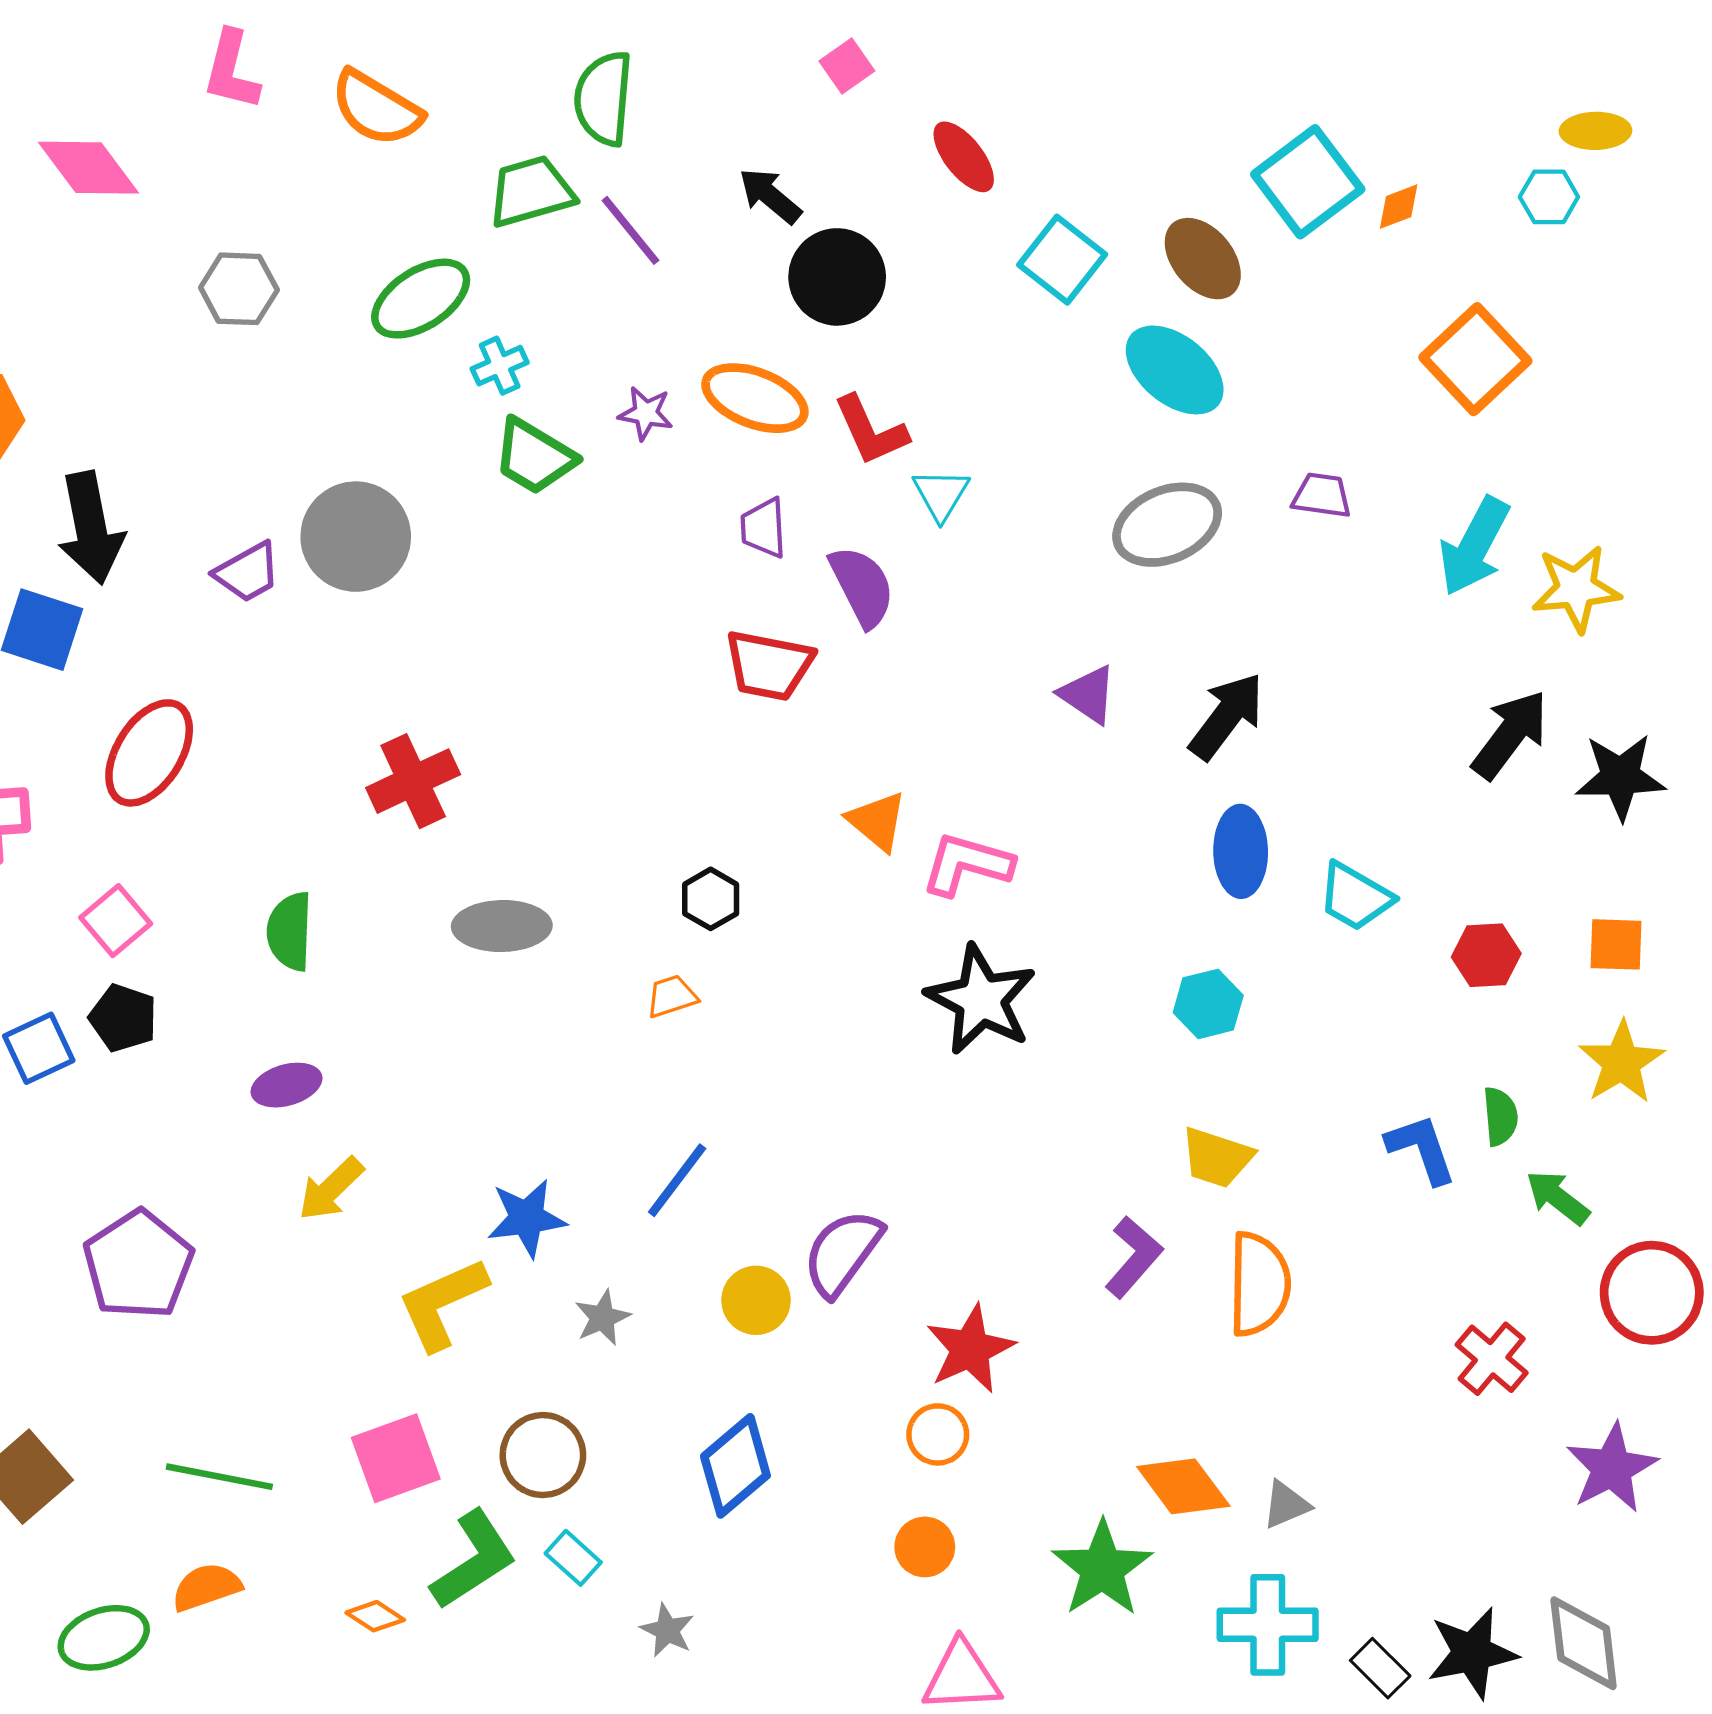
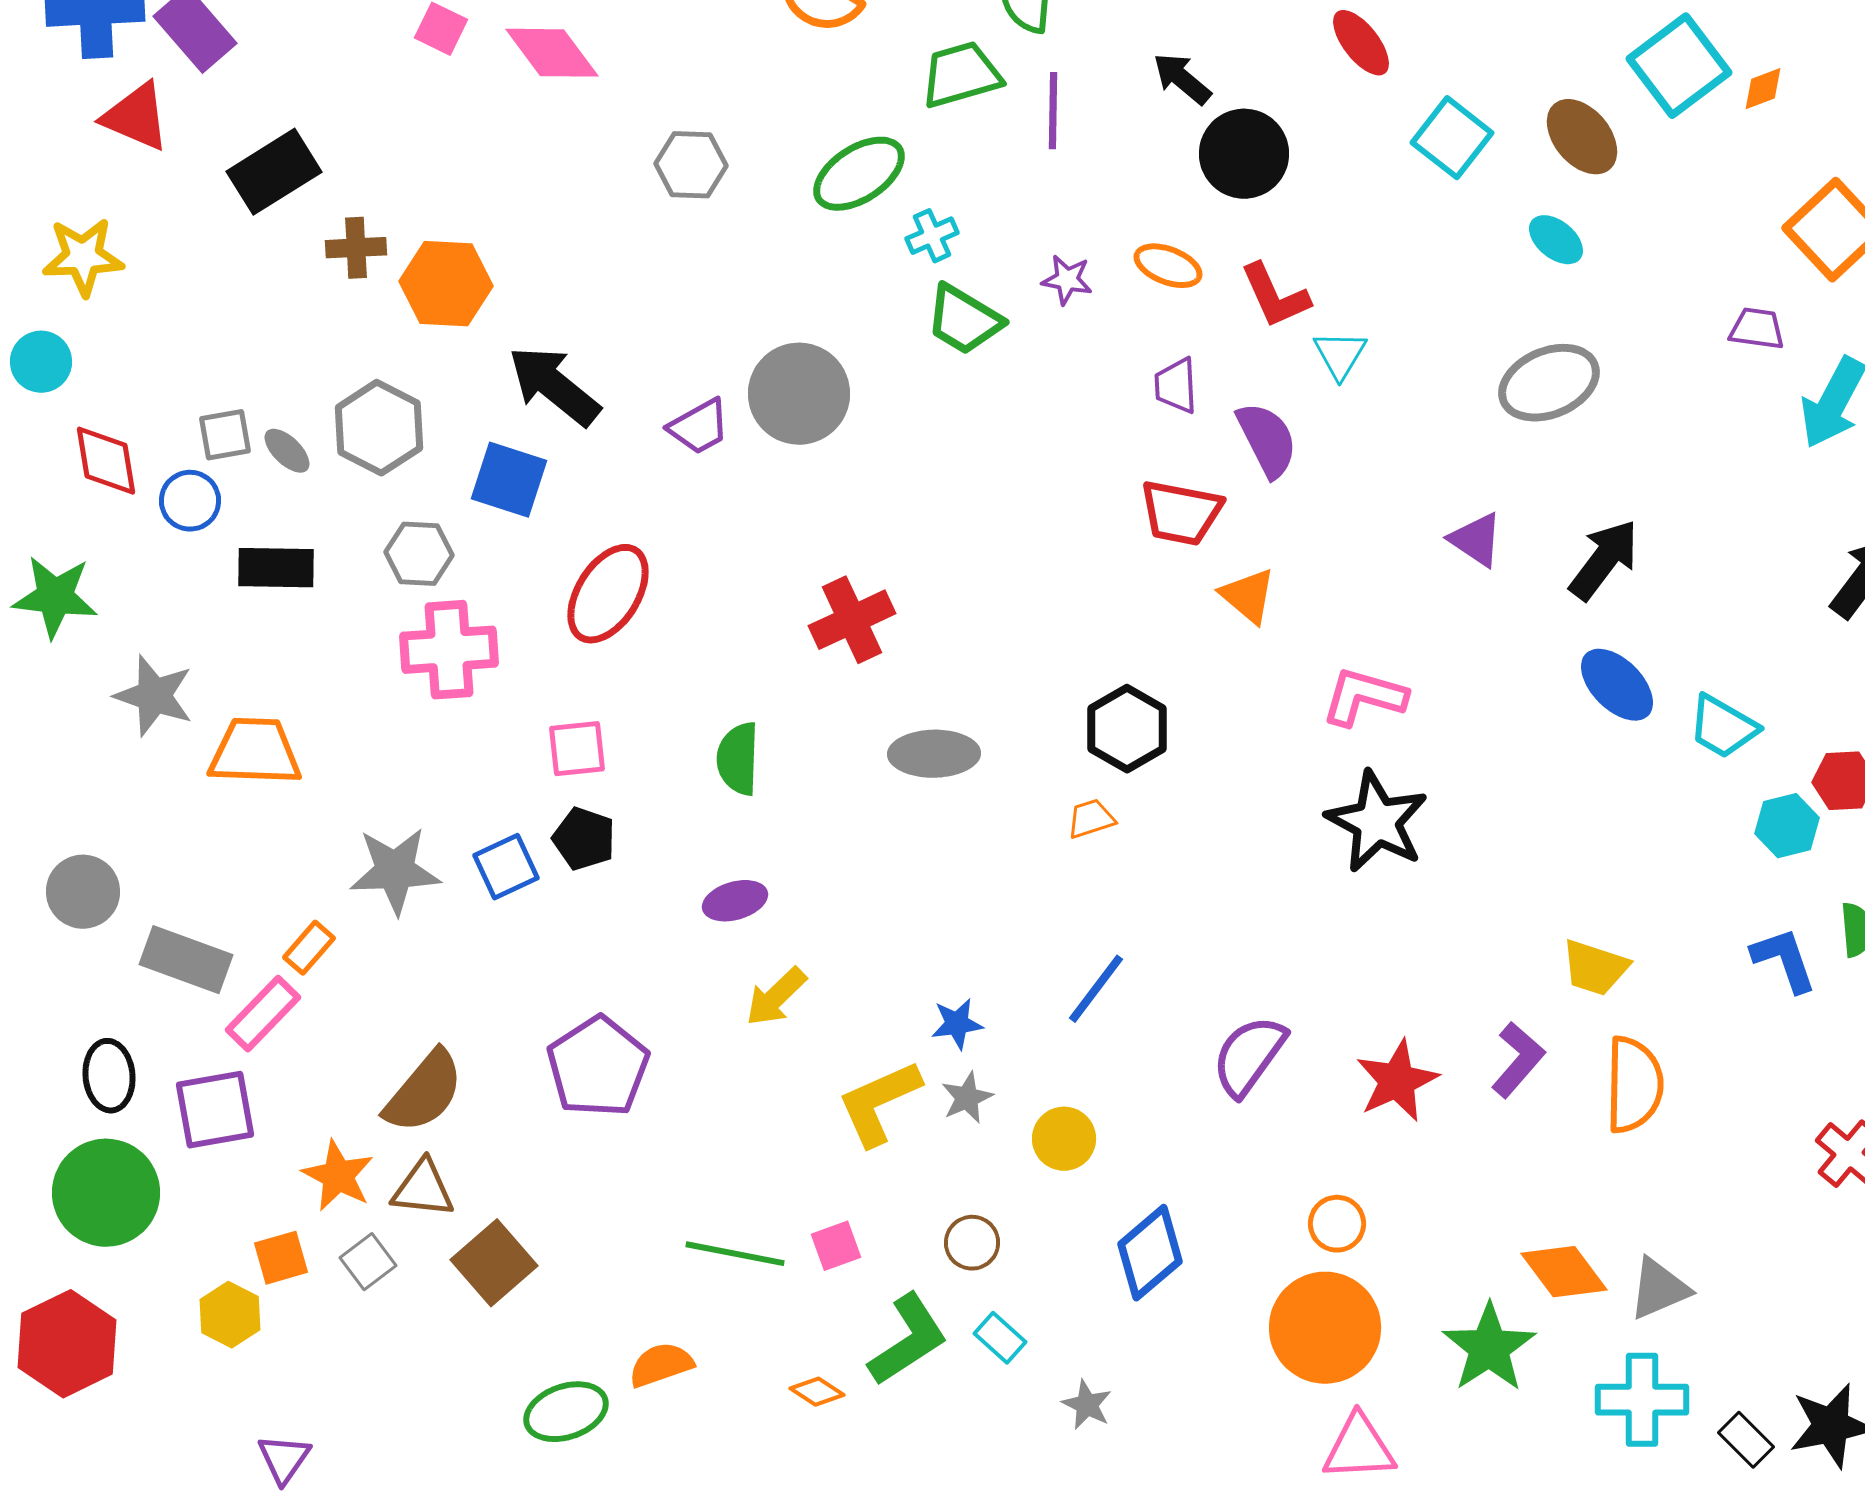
purple line: (631, 230) -> (1053, 111), turned 40
cyan ellipse: (1175, 370) -> (1556, 240), size x0.6
orange ellipse: (755, 398) -> (1168, 266), size x0.7
purple trapezoid: (1322, 495) -> (1757, 329), moved
black arrow: (91, 528) -> (554, 386), turned 140
orange triangle: (877, 821) -> (1248, 596), moved
blue ellipse: (1241, 851) -> (1617, 685), turned -44
black hexagon: (711, 899) -> (1127, 729), size x1.5
pink square: (116, 921) -> (577, 749), turned 34
cyan hexagon: (1208, 1004) -> (1787, 826), moved
blue star: (527, 1218) -> (957, 1024), size x0.7
yellow circle: (756, 1300) -> (1064, 1139), moved
gray star: (602, 1318) -> (967, 1098), moved
red star: (970, 1349) -> (1397, 1081), moved
brown circle: (543, 1455) -> (972, 1243), size x0.7
pink square: (396, 1458) -> (836, 1246), size x0.6
green line: (219, 1477) -> (735, 1254), moved
gray triangle: (1286, 1505) -> (1659, 1289), size x1.4
orange circle: (925, 1547) -> (1325, 1328), size x2.0

